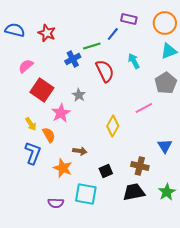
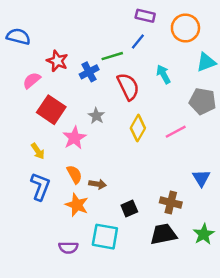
purple rectangle: (129, 19) -> (145, 16), moved
orange circle: (165, 23) -> (185, 28), moved
red star: (47, 33) -> (57, 61), moved
gray pentagon: (166, 83) -> (203, 101), turned -30
yellow diamond: (113, 126) -> (138, 128), moved
orange semicircle: (49, 135) -> (74, 174), moved

